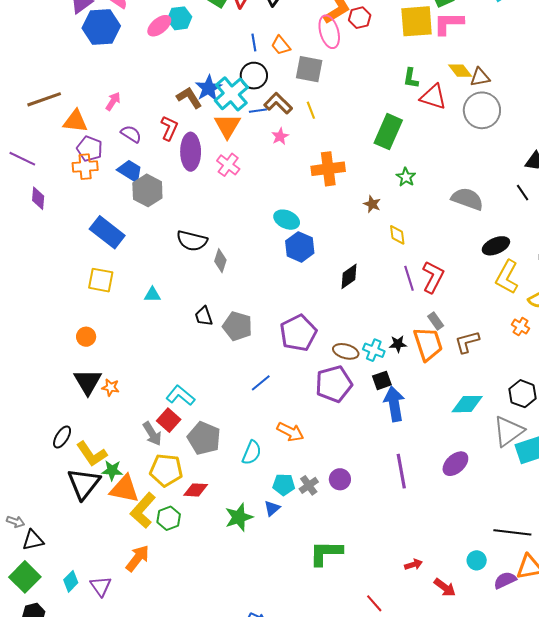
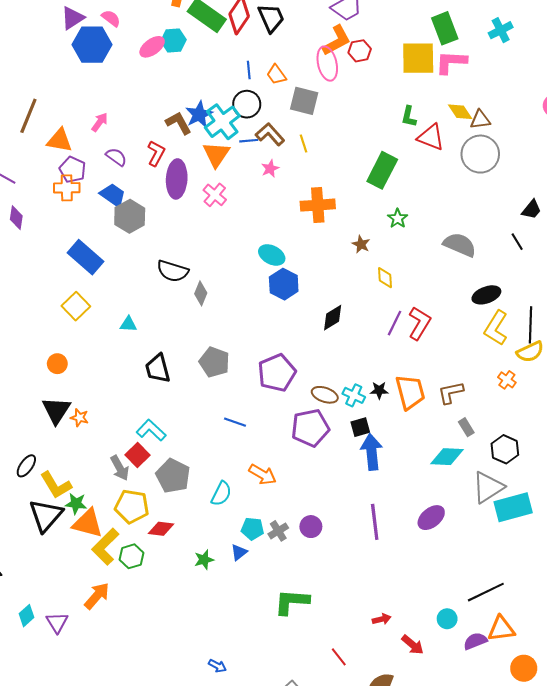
brown line: (44, 99) -> (28, 116), turned -52
purple line: (409, 278) -> (395, 323), turned 40
yellow square: (101, 280) -> (76, 306), turned 32
black trapezoid: (204, 316) -> (158, 368), moved, size x1.4
gray rectangle: (436, 321) -> (466, 427), moved
blue line: (261, 383) -> (235, 422), turned 55
green star: (239, 517) -> (204, 560), size x0.7
black line: (512, 532) -> (486, 592), turned -36

